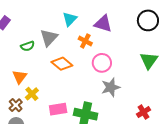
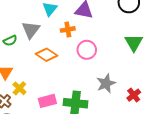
orange cross: (85, 41) -> (68, 29), turned -32
gray star: (111, 87) -> (106, 83), moved

